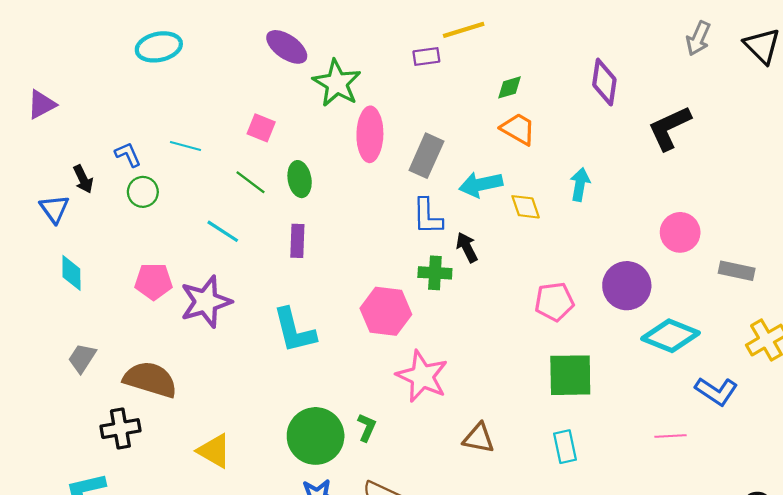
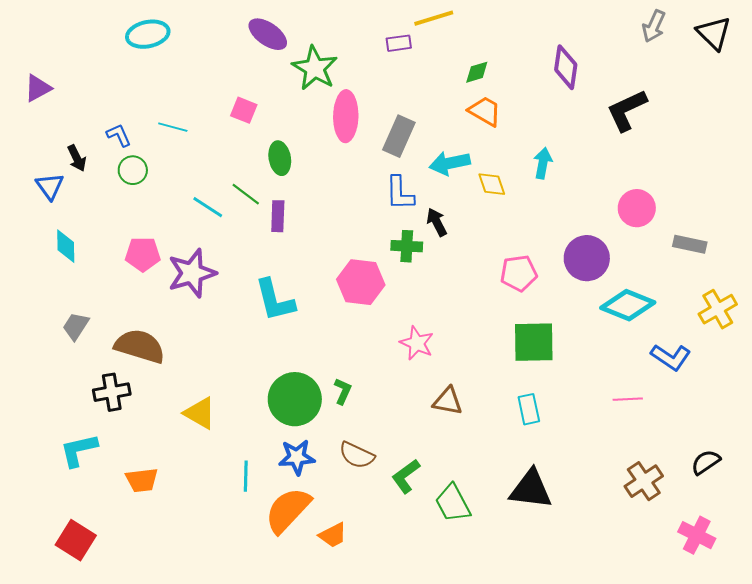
green line: (251, 182) -> (246, 194), moved
pink star: (422, 376) -> (417, 343), moved, size x0.7

